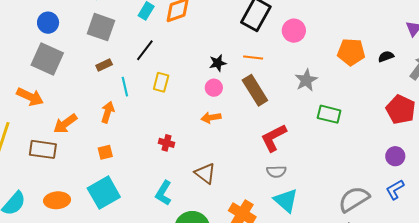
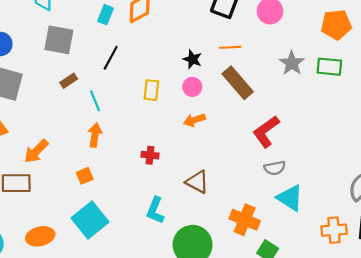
black star: (218, 63) -> (192, 59), turned -30
yellow rectangle: (161, 82) -> (151, 90), moved
orange arrow: (108, 112) -> (95, 135), moved
green rectangle: (329, 114) -> (329, 67), moved

